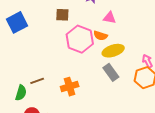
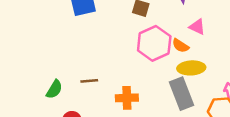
gray rectangle: (111, 72) -> (182, 94), size x1.4
green semicircle: (21, 93) -> (54, 89), moved

